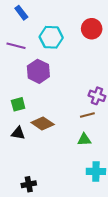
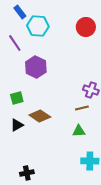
cyan hexagon: (51, 37) -> (38, 26), moved
purple line: (16, 46) -> (15, 43), turned 42
black triangle: (18, 133) -> (17, 125), turned -40

